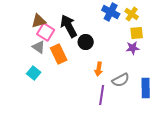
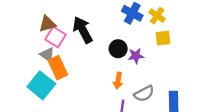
black circle: (86, 42) -> (118, 49), moved
purple star: (133, 48) -> (136, 56), moved
orange rectangle: (59, 54) -> (58, 68), moved
cyan square: (34, 73) -> (41, 85), size x1.6

